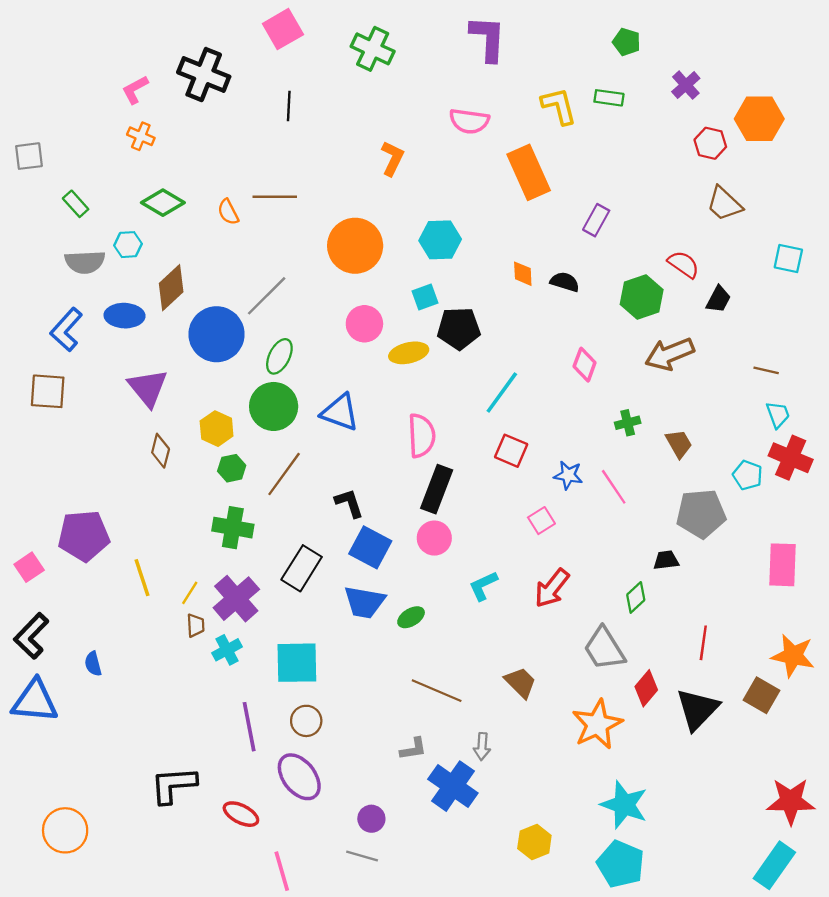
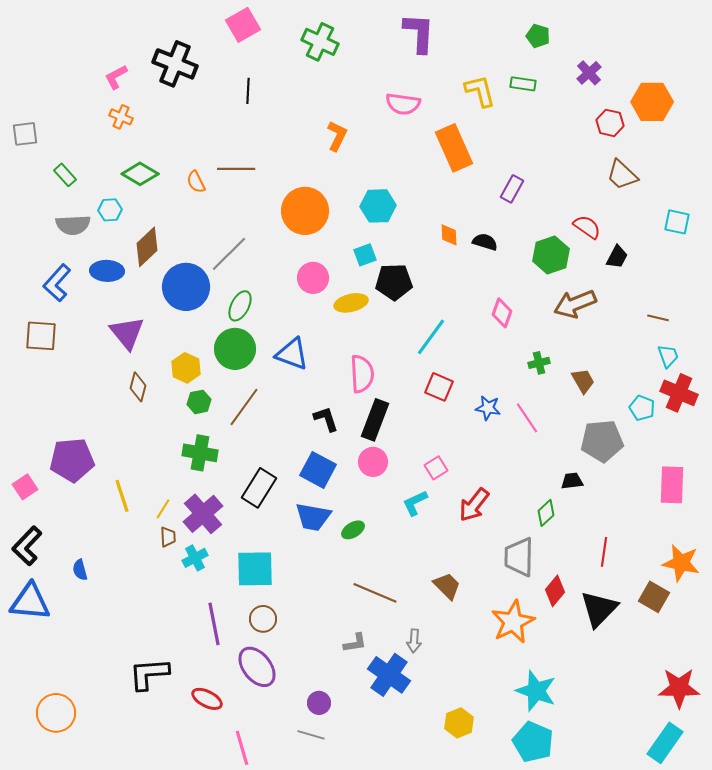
black L-shape: (349, 503) -> (326, 419), moved
pink square: (541, 521) -> (436, 468), moved
gray trapezoid: (604, 649) -> (519, 557), turned 33

